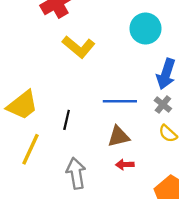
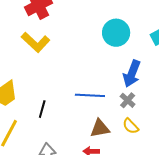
yellow L-shape: (79, 47) -> (36, 42), moved
brown triangle: (119, 136) -> (100, 128), moved

